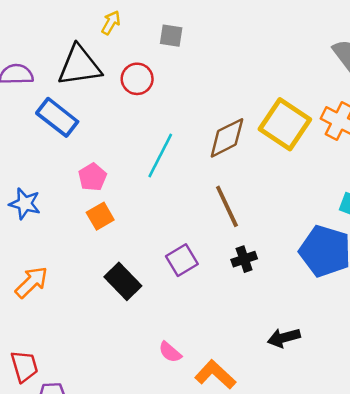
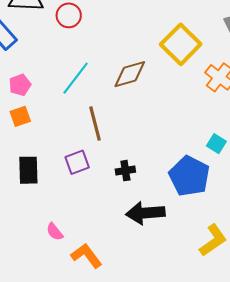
yellow square: (285, 124) -> (181, 44), moved
brown line: (227, 206) -> (95, 124), moved
black rectangle: (123, 281) -> (28, 170), turned 32
black arrow: (284, 338) -> (145, 213), moved, size x1.5

